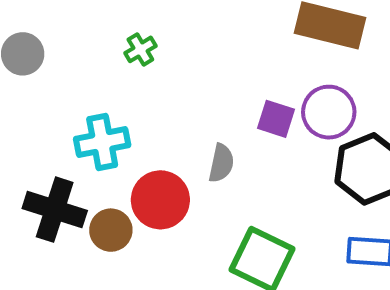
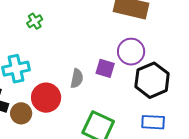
purple square: (276, 119) -> (105, 68), moved

